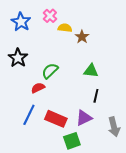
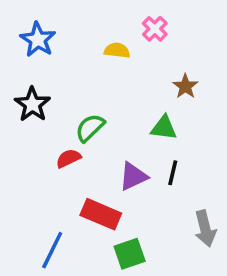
pink cross: (50, 16) -> (155, 29), moved
brown star: (82, 37) -> (185, 86), moved
blue line: (29, 115) -> (52, 250), moved
purple triangle: (84, 118) -> (133, 176), moved

